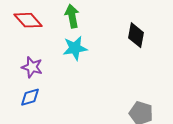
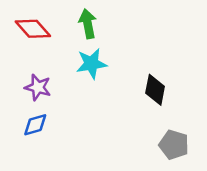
black diamond: (136, 35) -> (155, 90), moved

